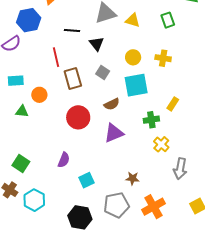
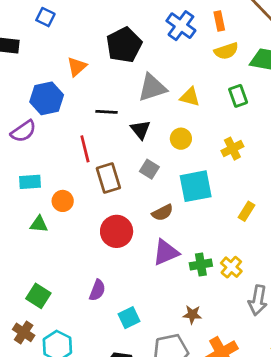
yellow circle: (133, 57) -> (181, 139), moved
yellow cross: (163, 58) -> (232, 149), turned -35
green cross: (151, 120) -> (201, 264), moved

